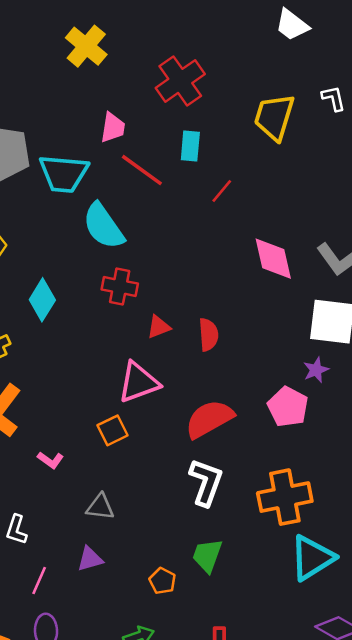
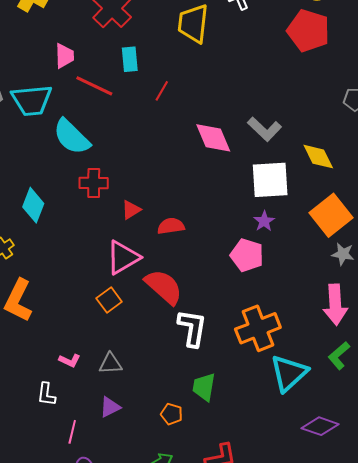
red semicircle: (208, 335) -> (171, 226), moved, turned -84
red semicircle: (209, 419) -> (164, 287), moved, turned 81
pink L-shape: (50, 460) -> (70, 360), moved

